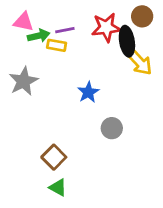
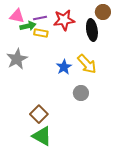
red star: (106, 27) -> (64, 20), moved
purple line: (65, 30) -> (40, 18), moved
yellow arrow: (139, 62) -> (87, 64), moved
green triangle: (58, 187) -> (42, 136), size x1.5

